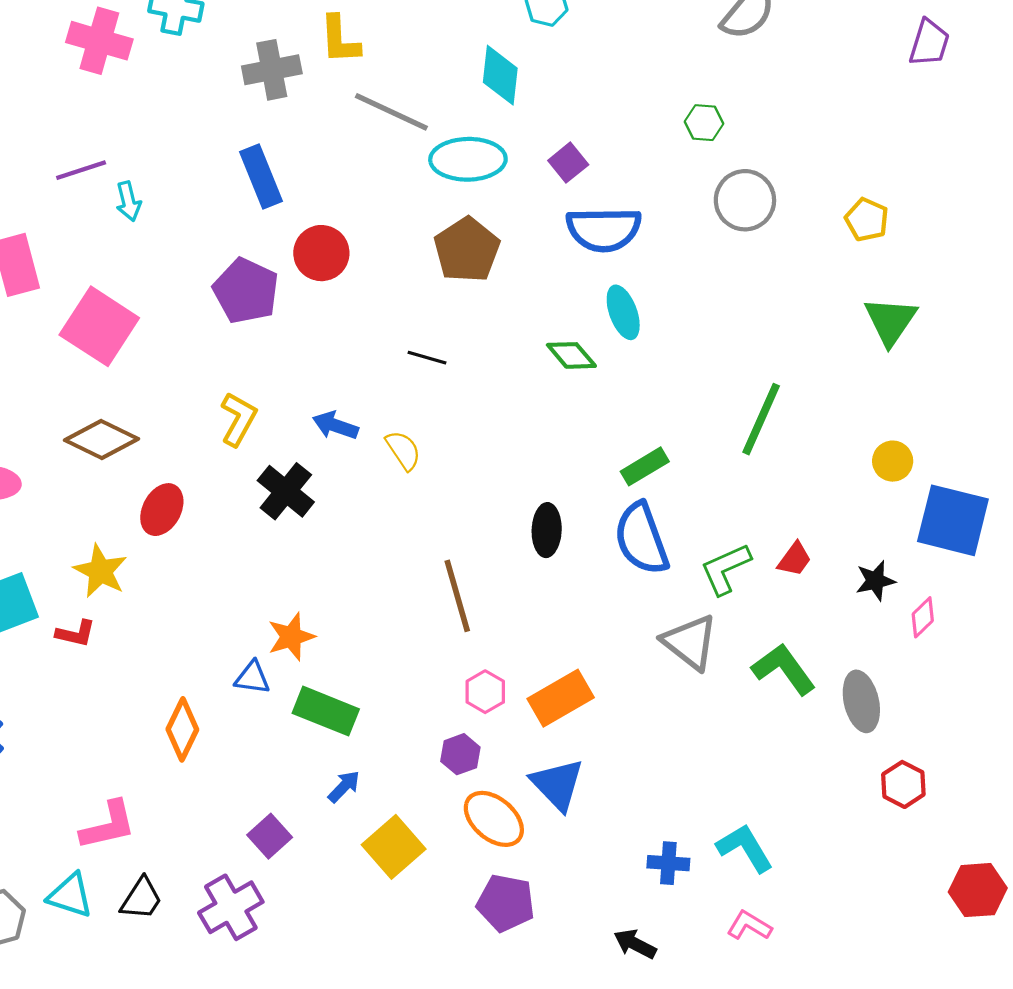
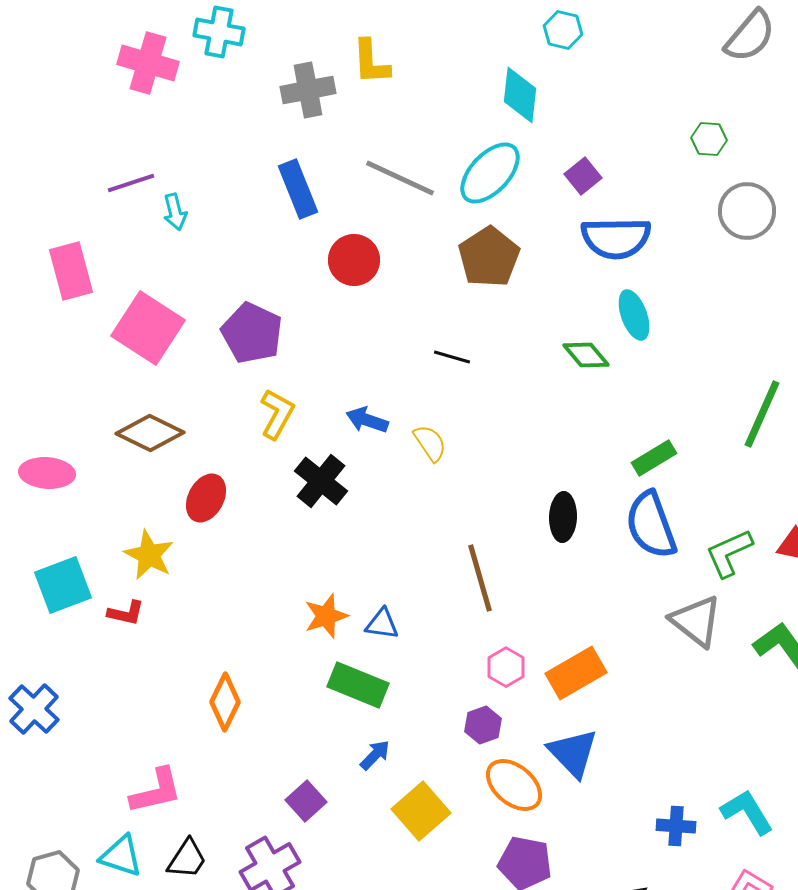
gray line: (391, 112) -> (400, 178), moved
cyan ellipse: (468, 159) -> (490, 173), turned -46
purple pentagon: (246, 291) -> (252, 333), moved
blue triangle: (252, 678) -> (382, 624), moved

